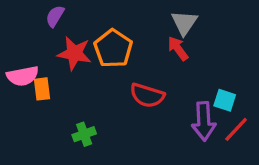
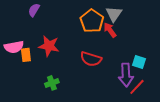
orange pentagon: (113, 49) -> (92, 21), moved
red star: (74, 53) -> (49, 46), moved
red line: (236, 129) -> (137, 87), moved

